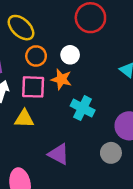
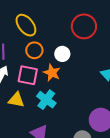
cyan cross: (83, 108) -> (46, 100), moved

